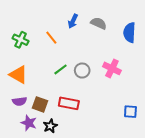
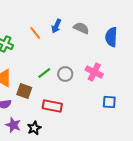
orange line: (51, 38) -> (35, 33), moved
brown square: (40, 104) -> (24, 91), moved
blue square: (130, 112) -> (109, 102), moved

